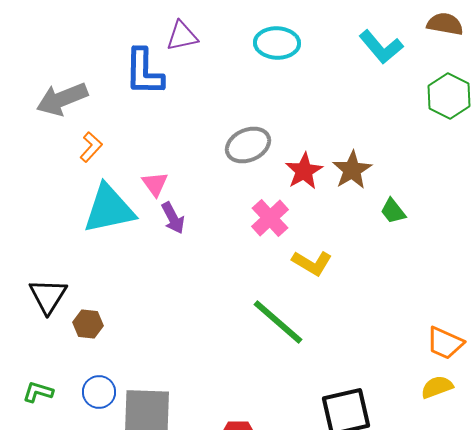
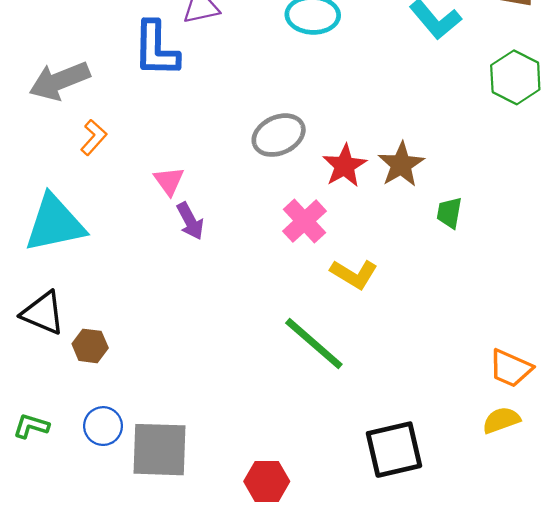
cyan triangle: (109, 209) -> (55, 223), moved
green trapezoid: (393, 211) -> (449, 213), turned 48
black triangle: (48, 296) -> (43, 313), turned -39

